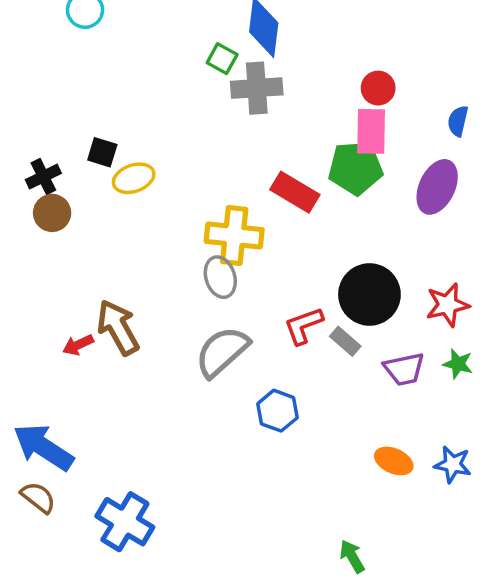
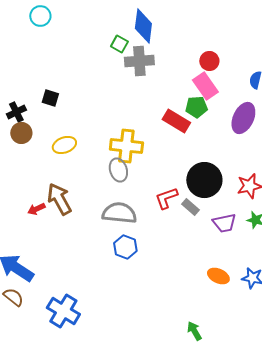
pink rectangle: (371, 131) -> (205, 86), turned -36
green pentagon: (356, 168) -> (196, 107), size x0.7
yellow ellipse: (134, 178) -> (64, 145), moved
red rectangle: (295, 192) -> (176, 121), moved
gray semicircle: (222, 352) -> (119, 213), turned 48
blue hexagon: (278, 411) -> (125, 247), moved

